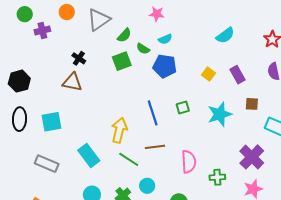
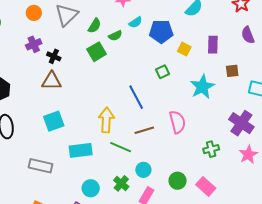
purple cross: (42, 31) -> (34, 44), moved
green semicircle: (143, 49) -> (115, 36), turned -48
blue pentagon: (165, 66) -> (161, 31), moved
purple rectangle: (237, 75) -> (213, 45), turned 42
green square: (183, 107) -> (162, 72), moved
cyan square: (51, 122) -> (54, 121), moved
cyan rectangle: (89, 156) -> (81, 150), turned -50
pink semicircle: (189, 162) -> (177, 122), moved

